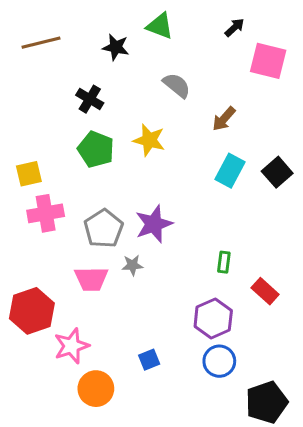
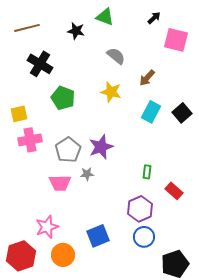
black cross: (90, 99) -> (40, 64), moved, size x1.4
yellow star: (149, 140) -> (111, 92), moved
red hexagon: (32, 311) -> (21, 256), moved
blue square: (149, 360) -> (98, 236), size x1.6

